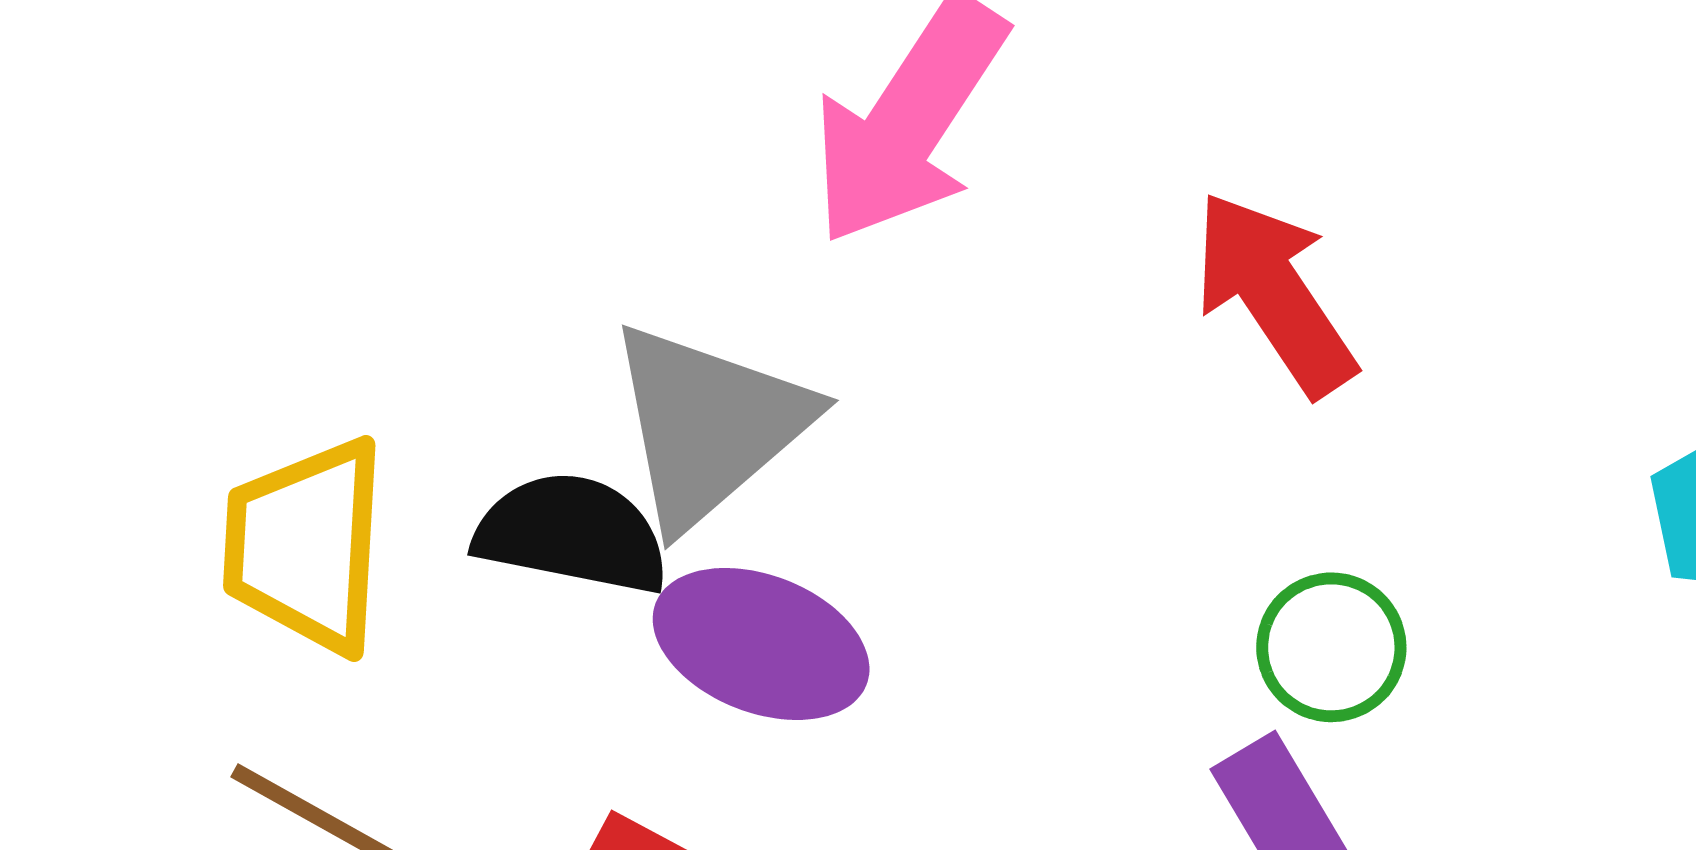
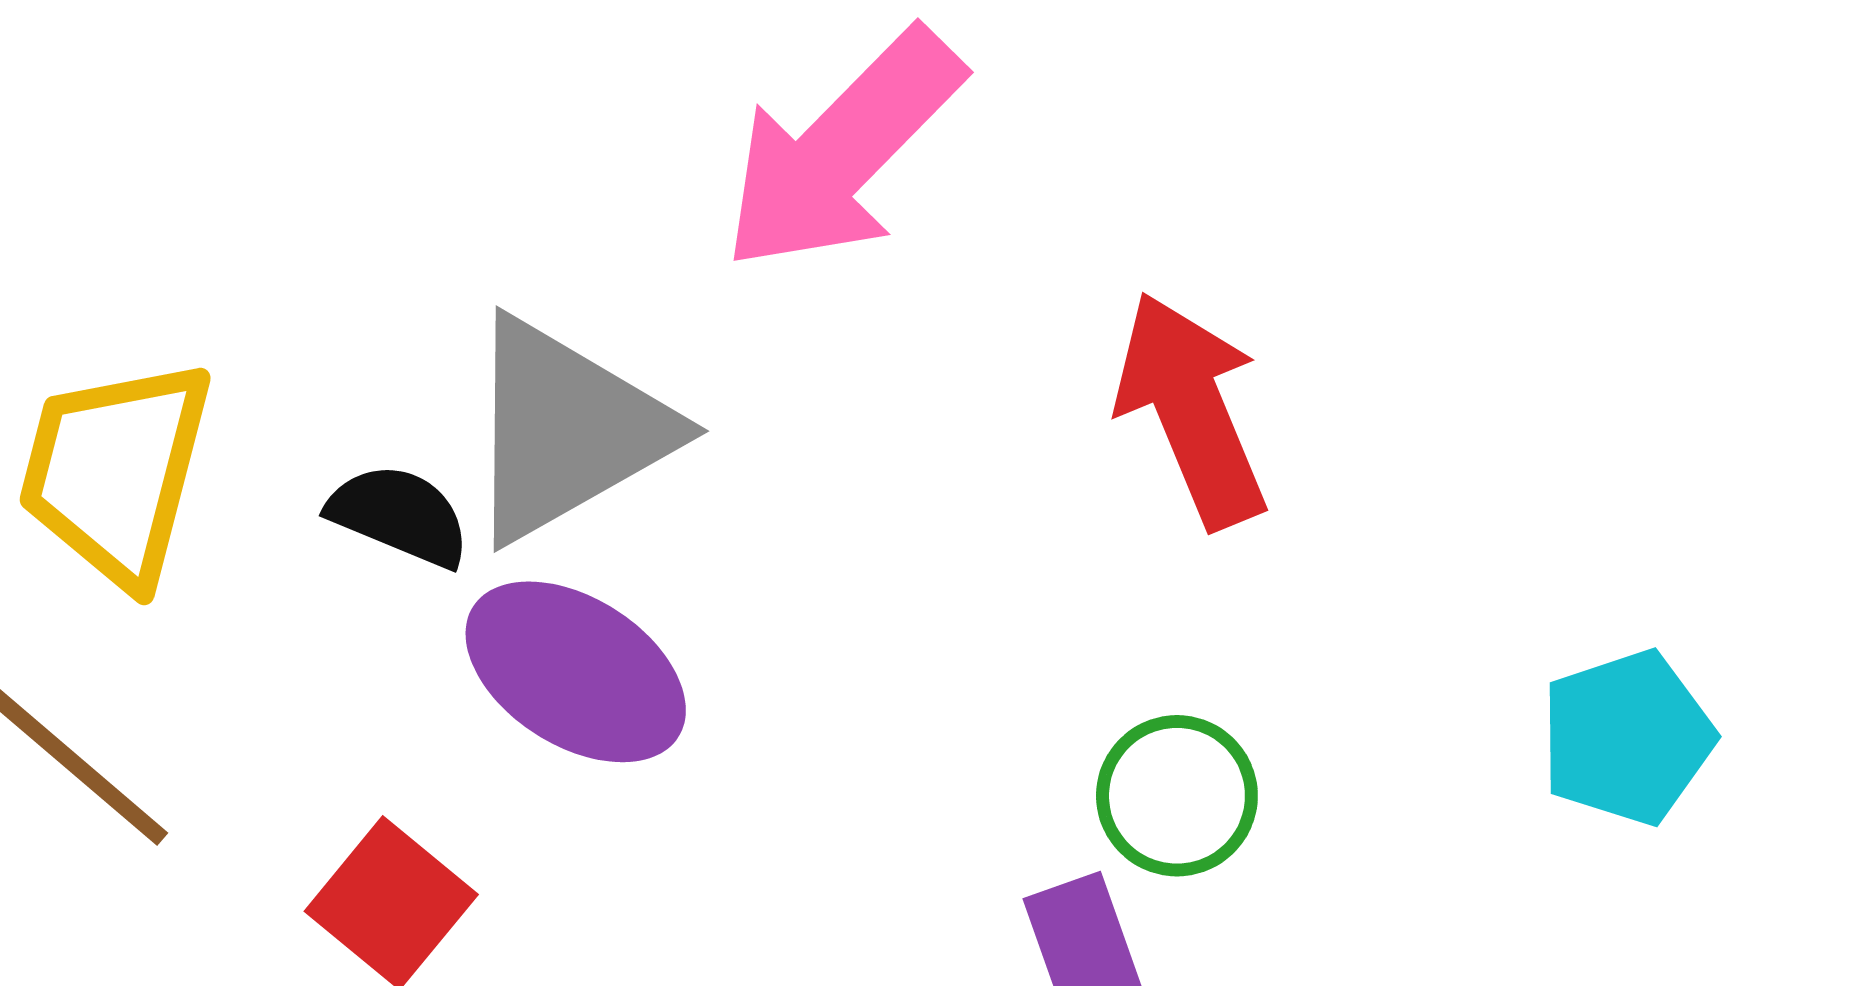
black semicircle: (572, 534) -> (399, 515), size x0.7

